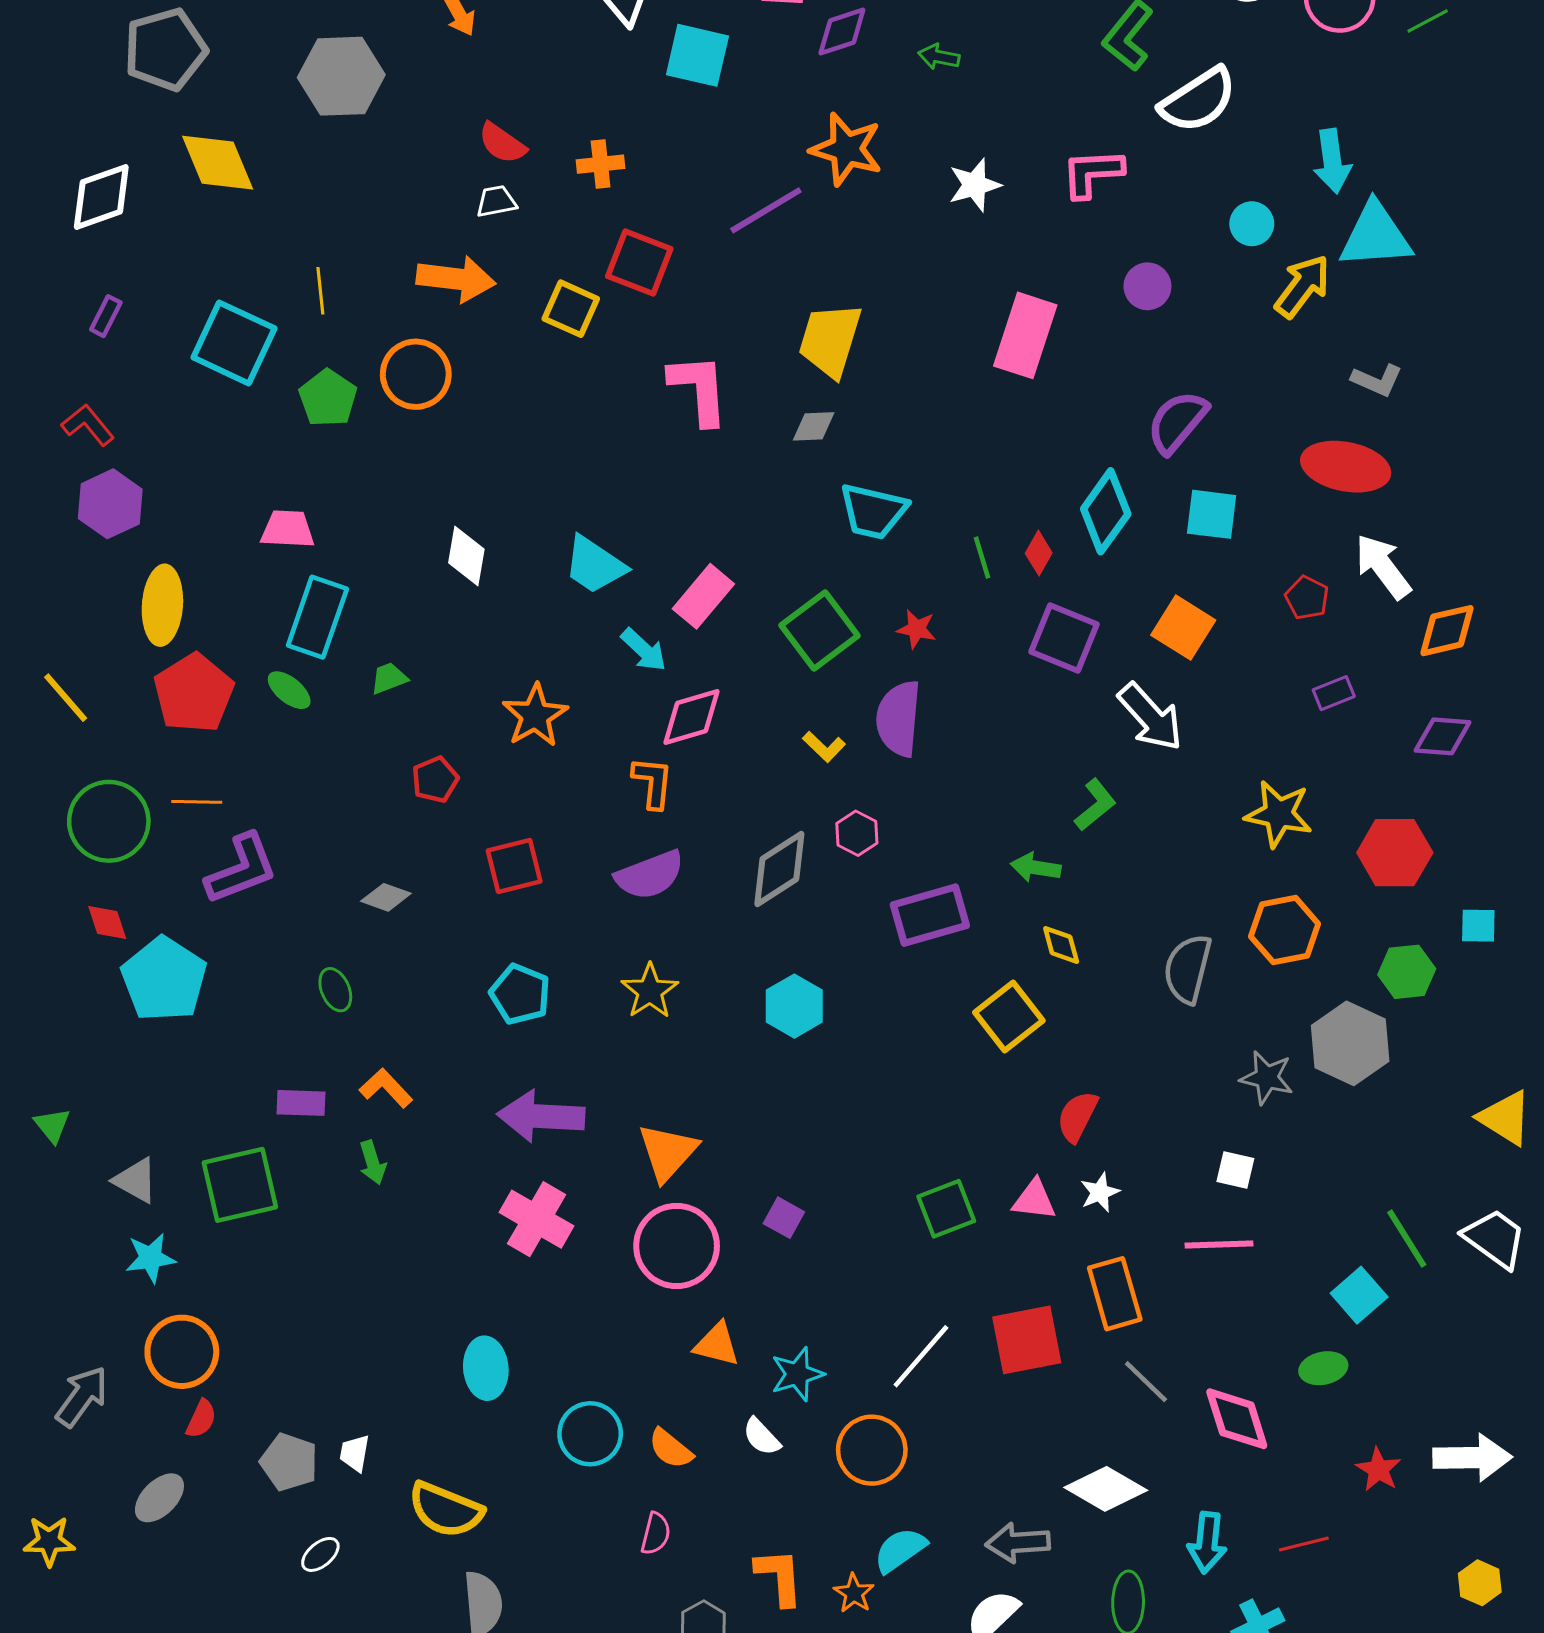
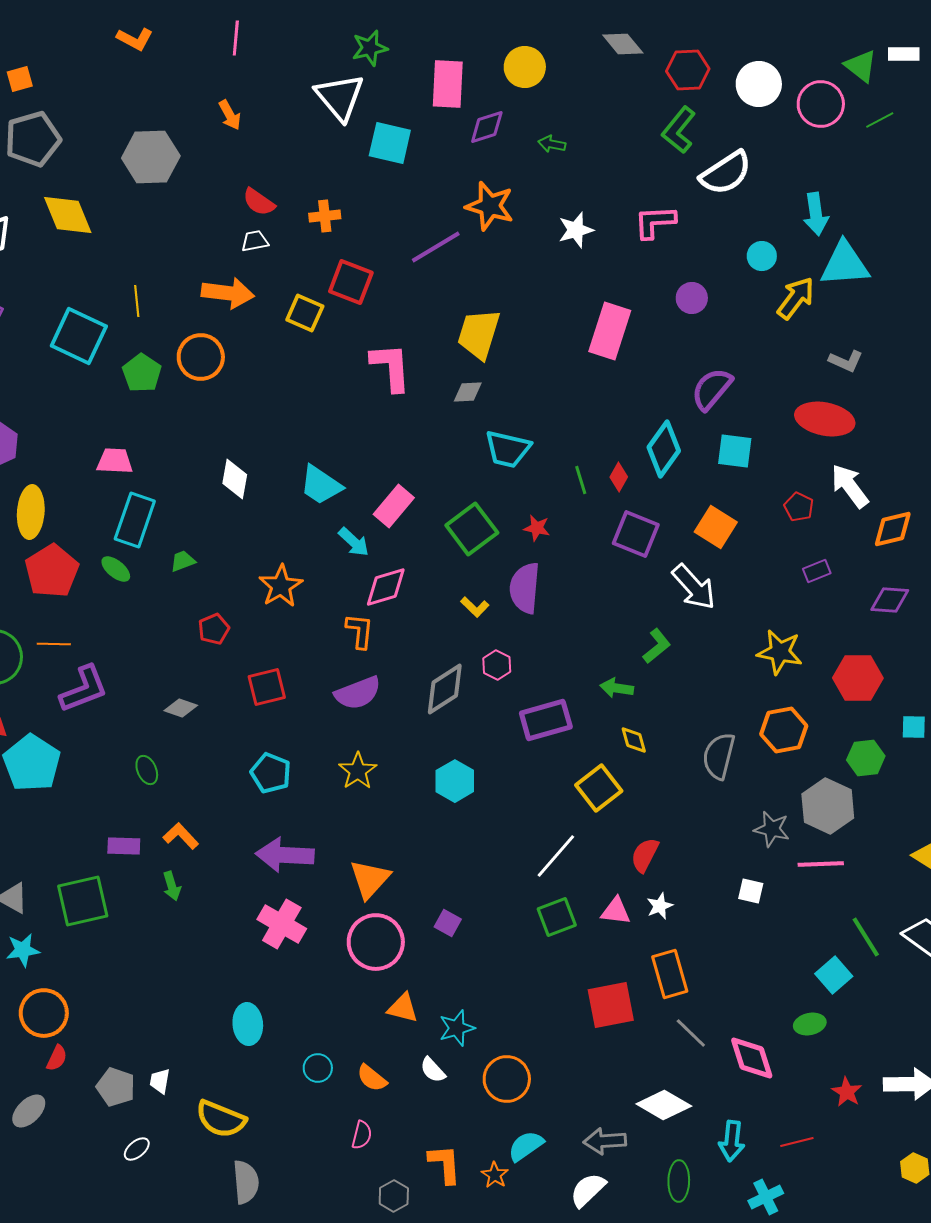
pink line: (1219, 1245) -> (821, 864), moved
white line: (921, 1356) -> (556, 856), moved
cyan circle: (590, 1434) -> (318, 1068), size x0.7

